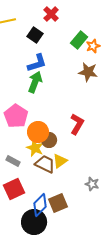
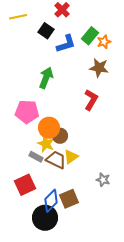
blue L-shape: (37, 63) -> (66, 44), moved
pink pentagon: (16, 116) -> (27, 112), turned -30
red L-shape: (77, 124) -> (91, 100), moved
gray rectangle: (13, 161) -> (36, 157), moved

